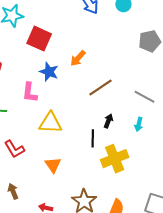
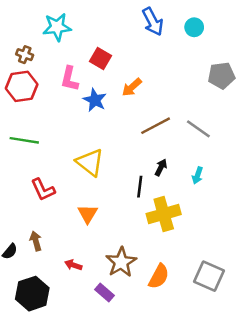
red square: (39, 39) -> (101, 59), moved, size x0.7
pink L-shape: (30, 93) -> (70, 79), moved
gray line: (144, 97) -> (198, 129), moved
yellow triangle: (50, 123) -> (90, 162), turned 30

